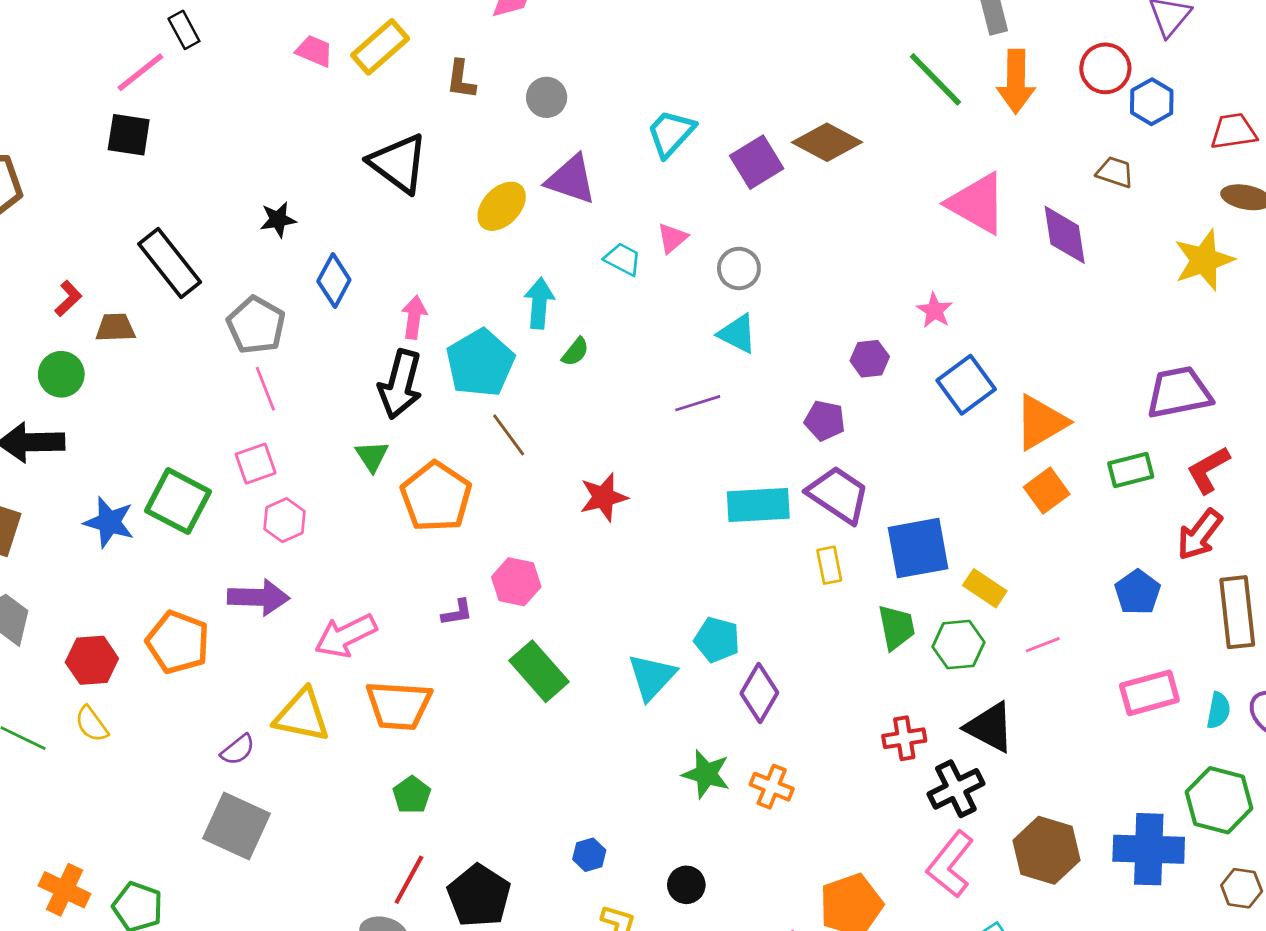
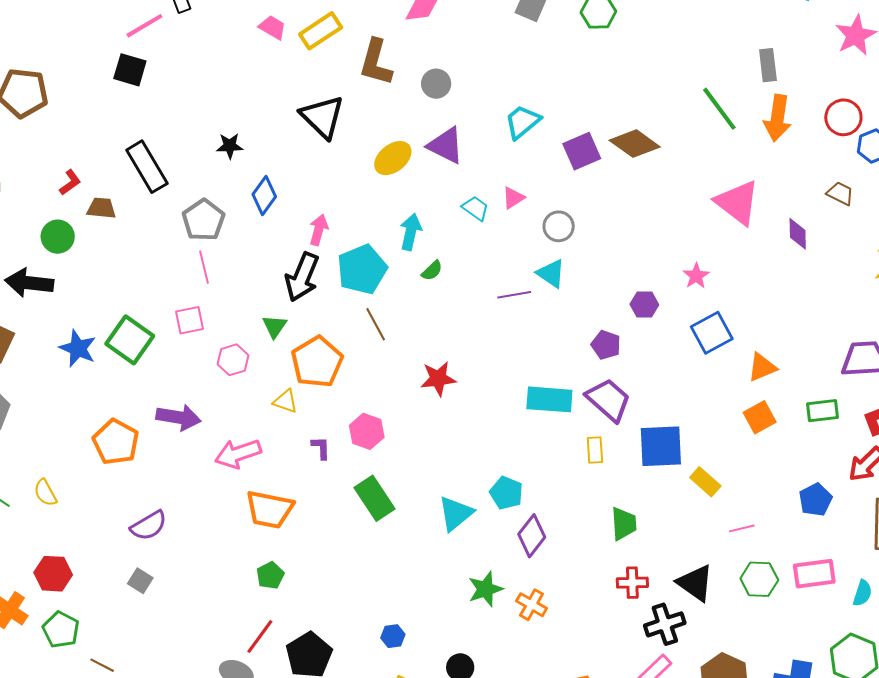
brown L-shape: (461, 79) -> (376, 62), size x1.6
purple diamond: (1065, 235) -> (798, 234), size x0.7
purple line: (698, 403) -> (514, 295), moved
orange triangle: (1041, 422) -> (762, 367), size x0.7
pink hexagon: (285, 520) -> (233, 360), moved
purple L-shape: (457, 613) -> (321, 448), turned -90
green trapezoid: (896, 627) -> (624, 524), moved
green hexagon: (958, 645) -> (759, 579), moved
red hexagon: (92, 660) -> (53, 574), moved
yellow triangle: (302, 715) -> (285, 401), moved, size x0.6
purple semicircle: (238, 750) -> (149, 526), size x1.4
green star: (706, 774) -> (485, 589), turned 30
gray square: (236, 826) -> (140, 581), size x0.5

